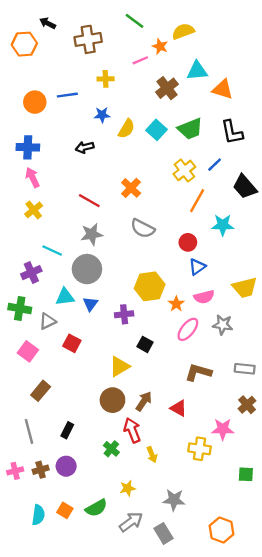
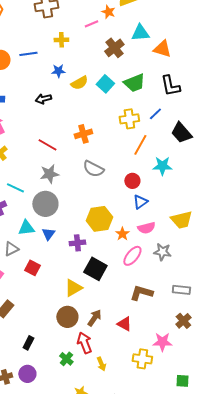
yellow semicircle: (126, 129) -> (79, 83), turned 30
yellow cross: (184, 170) -> (129, 119), turned 30
orange cross: (131, 188) -> (83, 134), turned 30
black square: (145, 344) -> (95, 269), size x1.6

